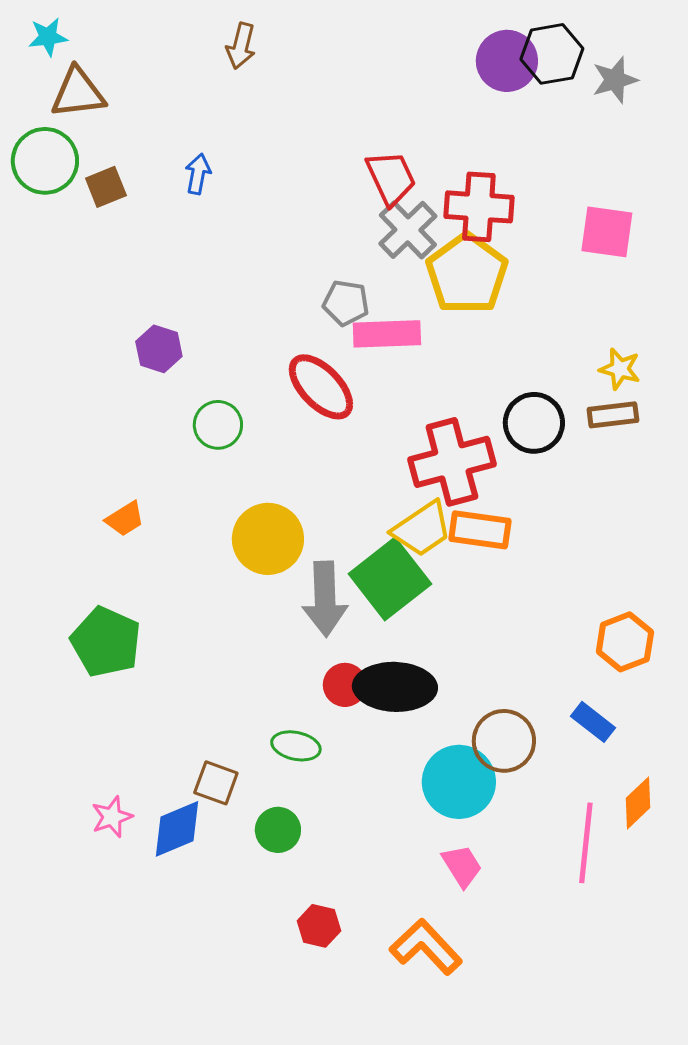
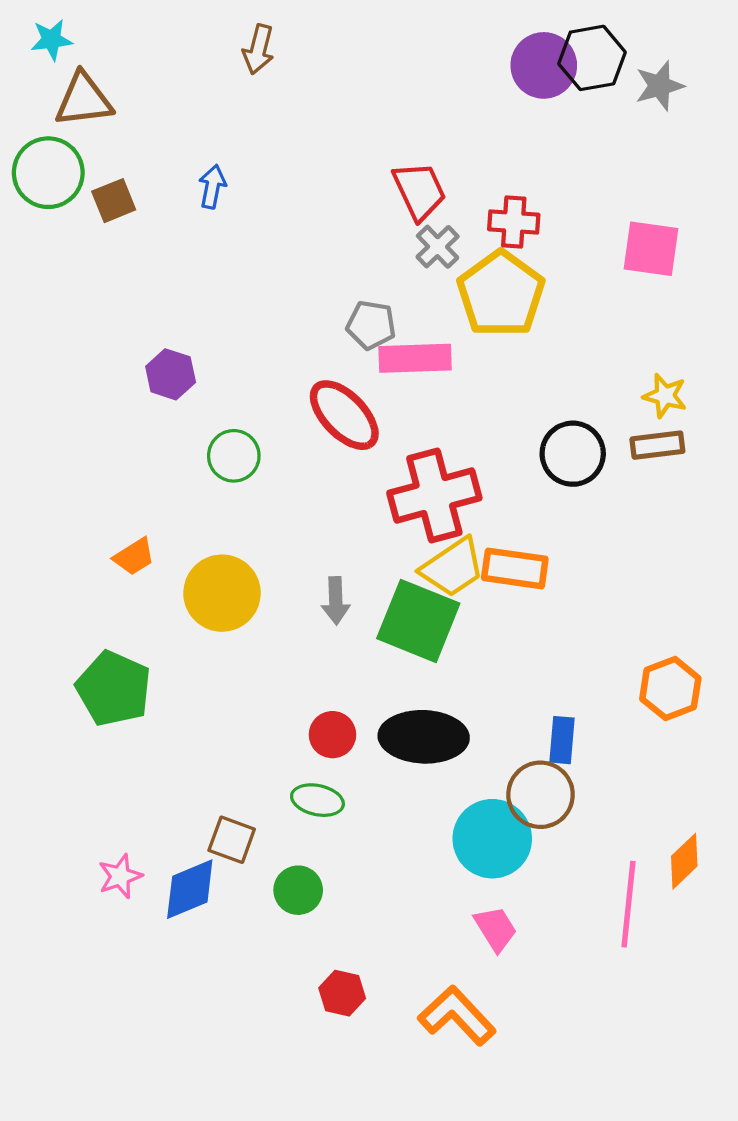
red cross: (479, 207) -> (514, 222), size x0.7
gray cross: (408, 230) -> (438, 247), size x0.7
red cross: (452, 462) -> (434, 495), moved
yellow circle: (268, 539) -> (222, 593), moved
green square: (390, 579) -> (418, 621), turned -30
gray arrow: (325, 599) -> (336, 601), moved, size x0.6
red circle: (345, 685) -> (332, 735), moved
blue rectangle: (593, 722) -> (562, 740), moved, turned 57

